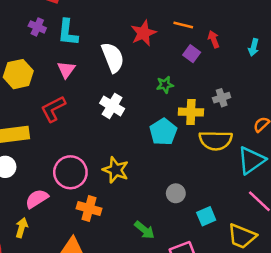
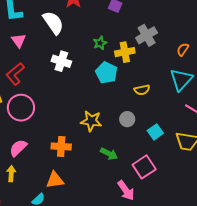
green star: (165, 85) -> (100, 43), moved
gray cross: (222, 98) -> (147, 35), size x1.5
yellow semicircle: (216, 140) -> (142, 90), moved, size x0.6
yellow star: (116, 170) -> (91, 121), moved
pink circle: (70, 172) -> (21, 108), moved

